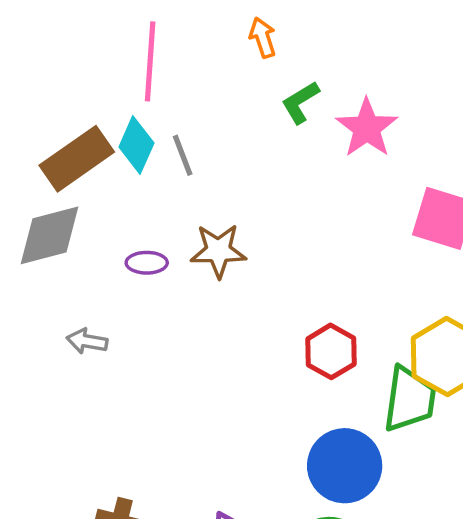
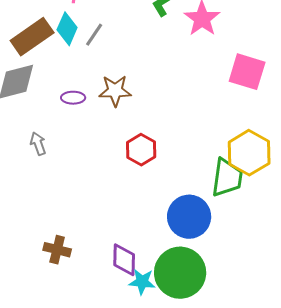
gray line: (183, 155) -> (94, 35), turned 55
gray arrow: (87, 341) -> (38, 144), turned 60
red hexagon: (331, 351) -> (141, 150), moved

